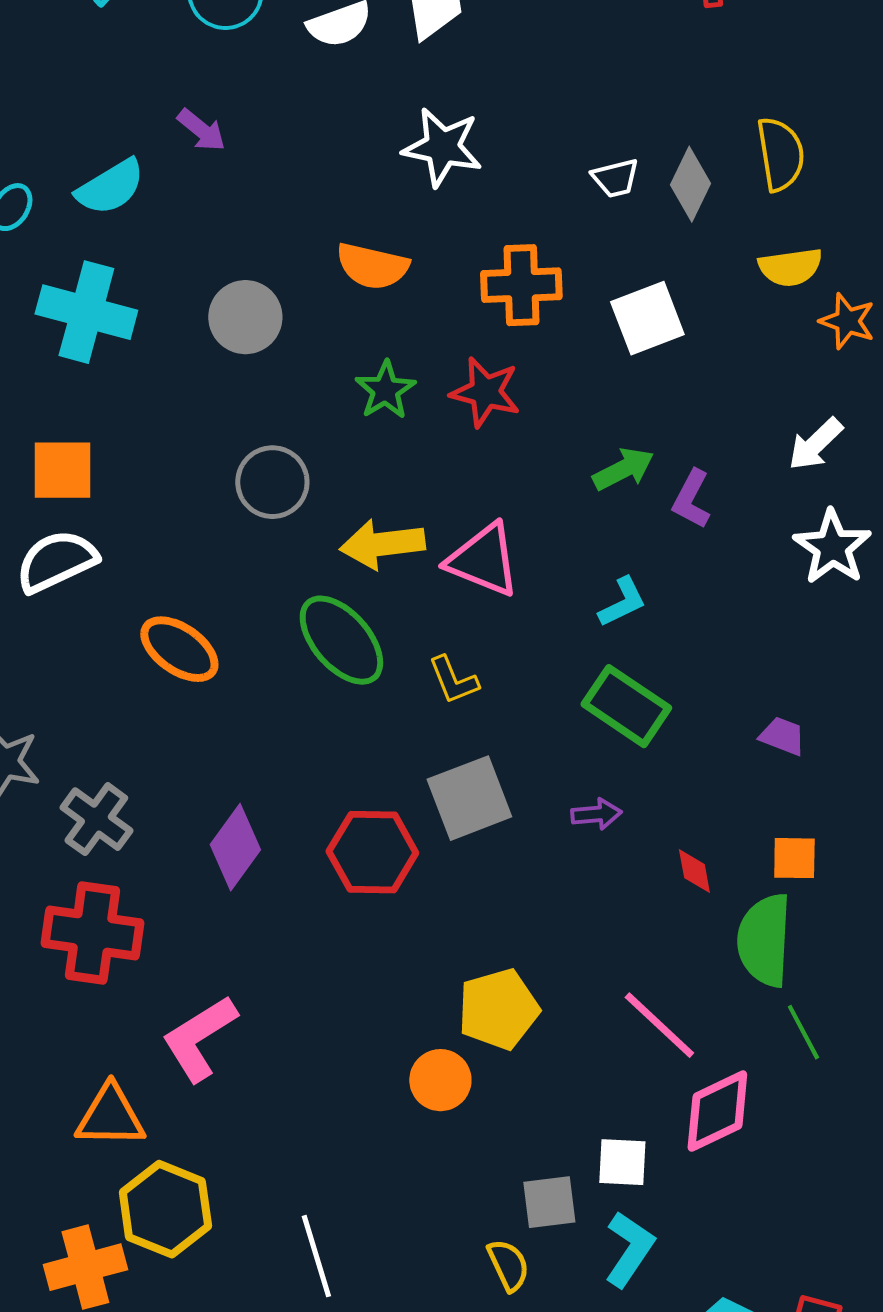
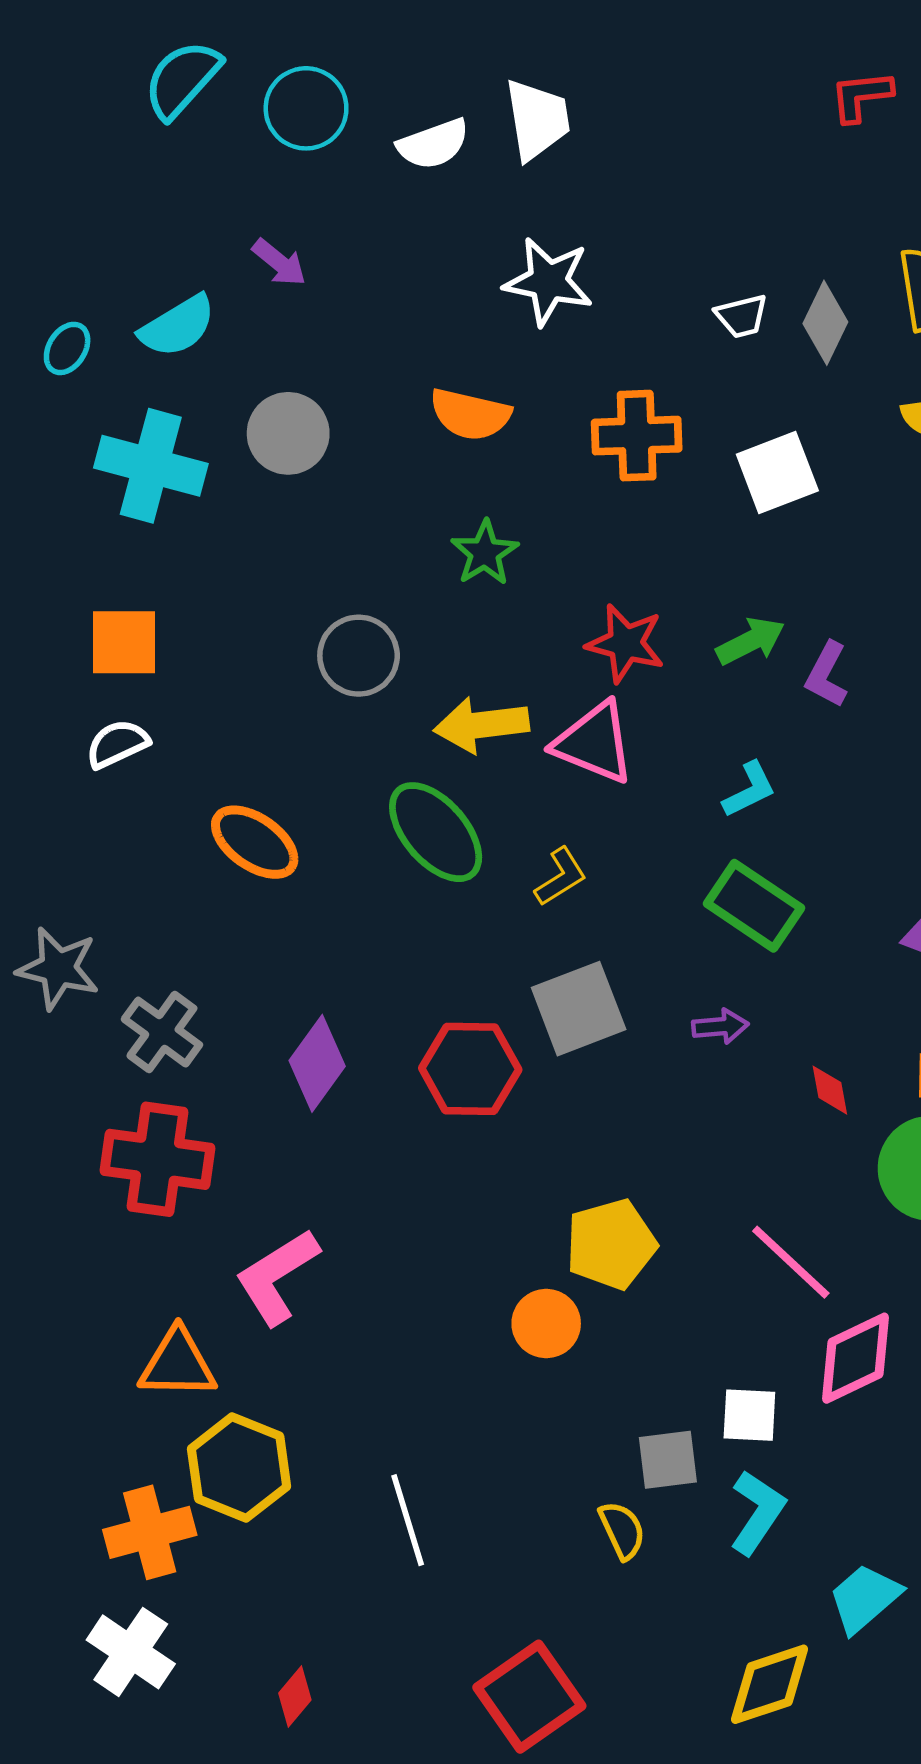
gray circle: (245, 317) -> (288, 433), moved
red star: (485, 392) -> (625, 643), moved
white semicircle: (56, 561) -> (117, 744), size x0.7
yellow L-shape: (453, 680) -> (561, 877), turned -100

